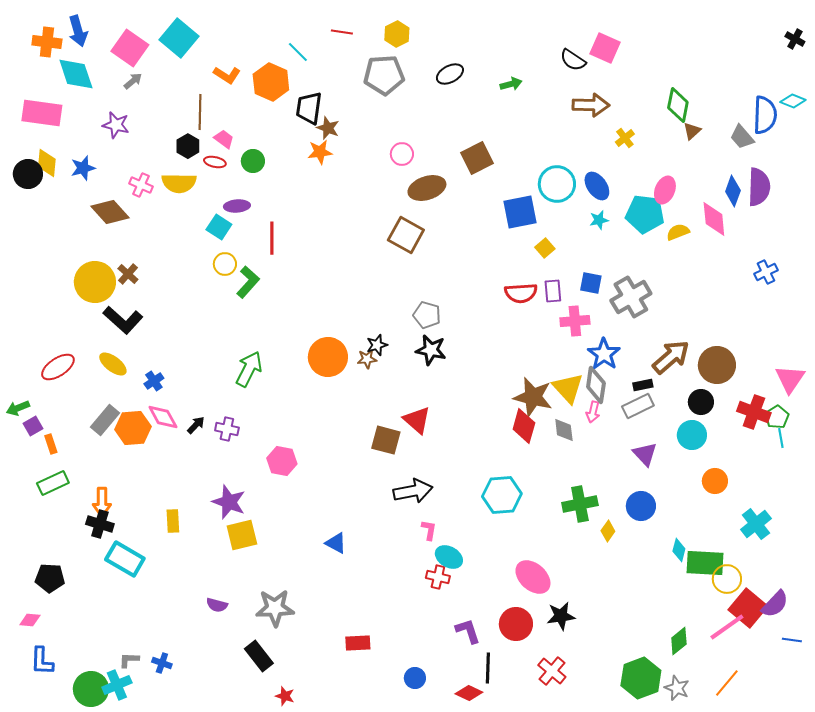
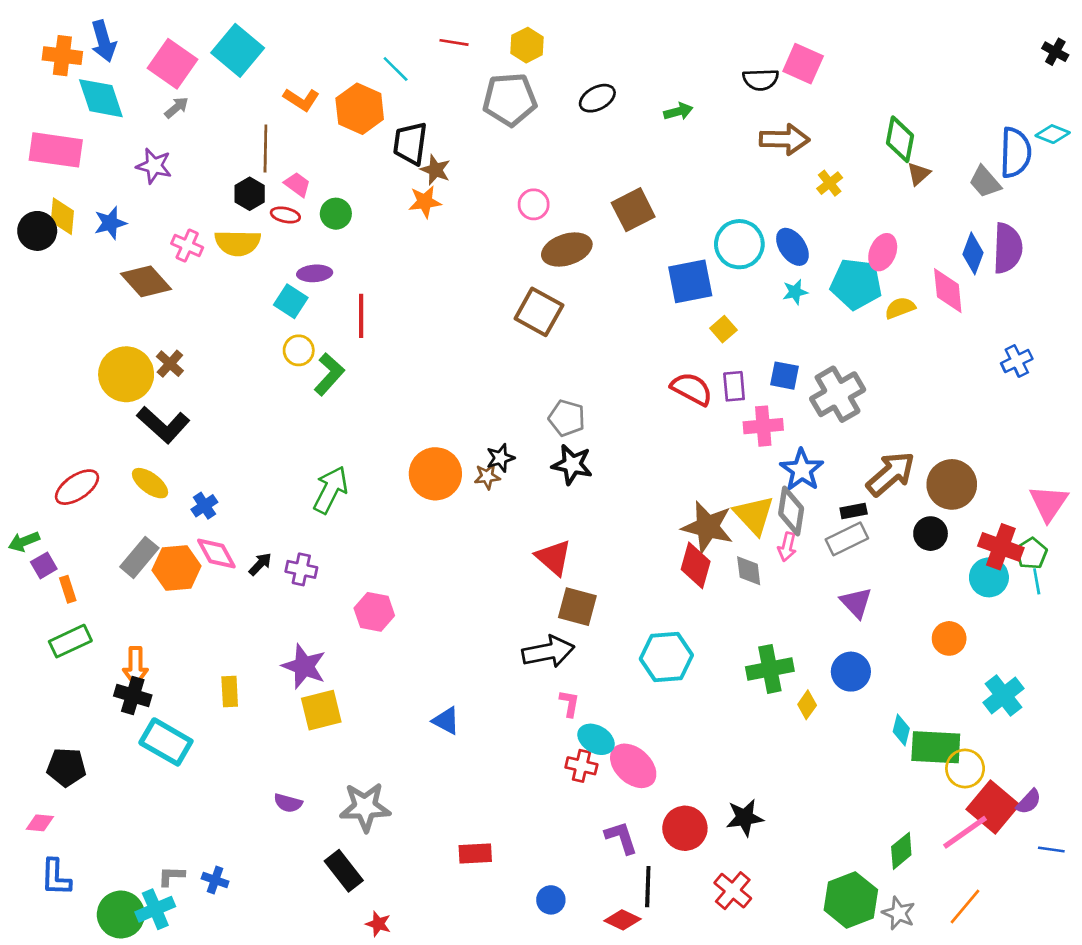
black semicircle: (573, 60) -> (761, 80), turned -36
red semicircle: (521, 293) -> (692, 389), turned -148
cyan circle: (692, 435) -> (989, 577), moved
brown square: (386, 440) -> (577, 607), moved
pink ellipse: (533, 577) -> (633, 766), moved
purple semicircle: (775, 604) -> (1029, 802), size x0.7

